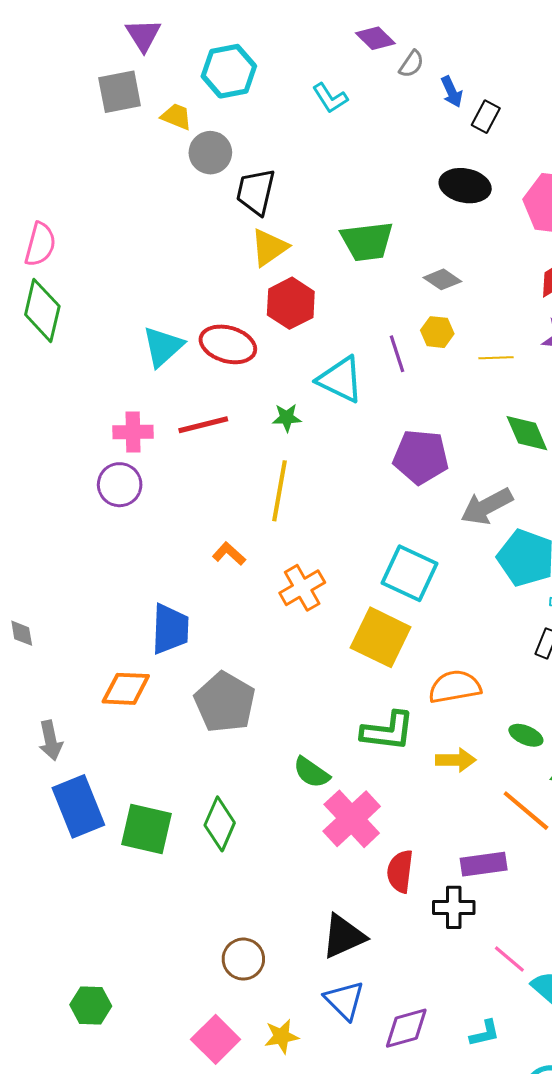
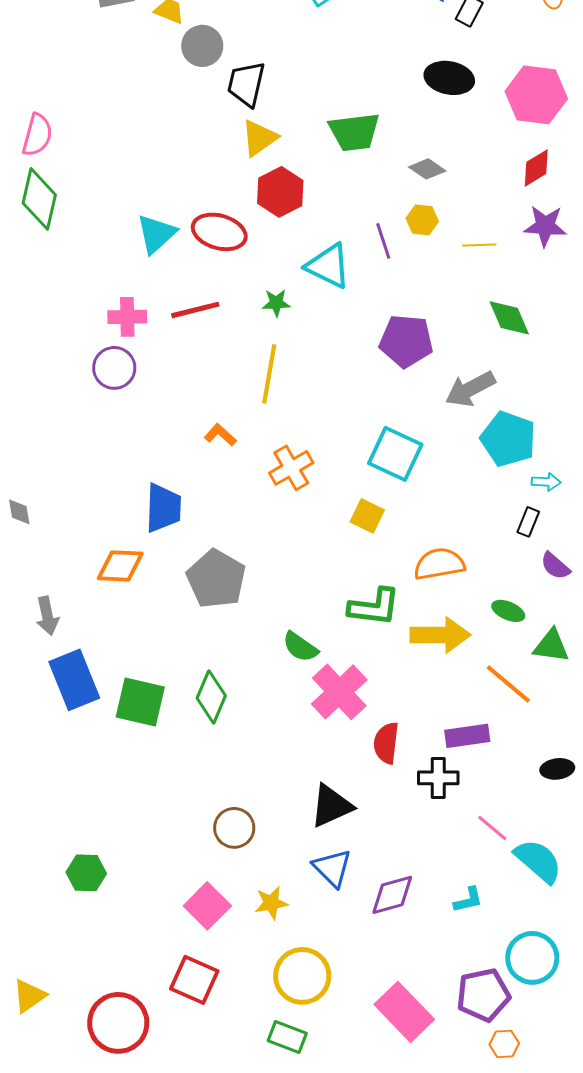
yellow square: (381, 637) -> (367, 516), size x0.6
yellow arrow: (456, 760) -> (440, 635), size x1.5

